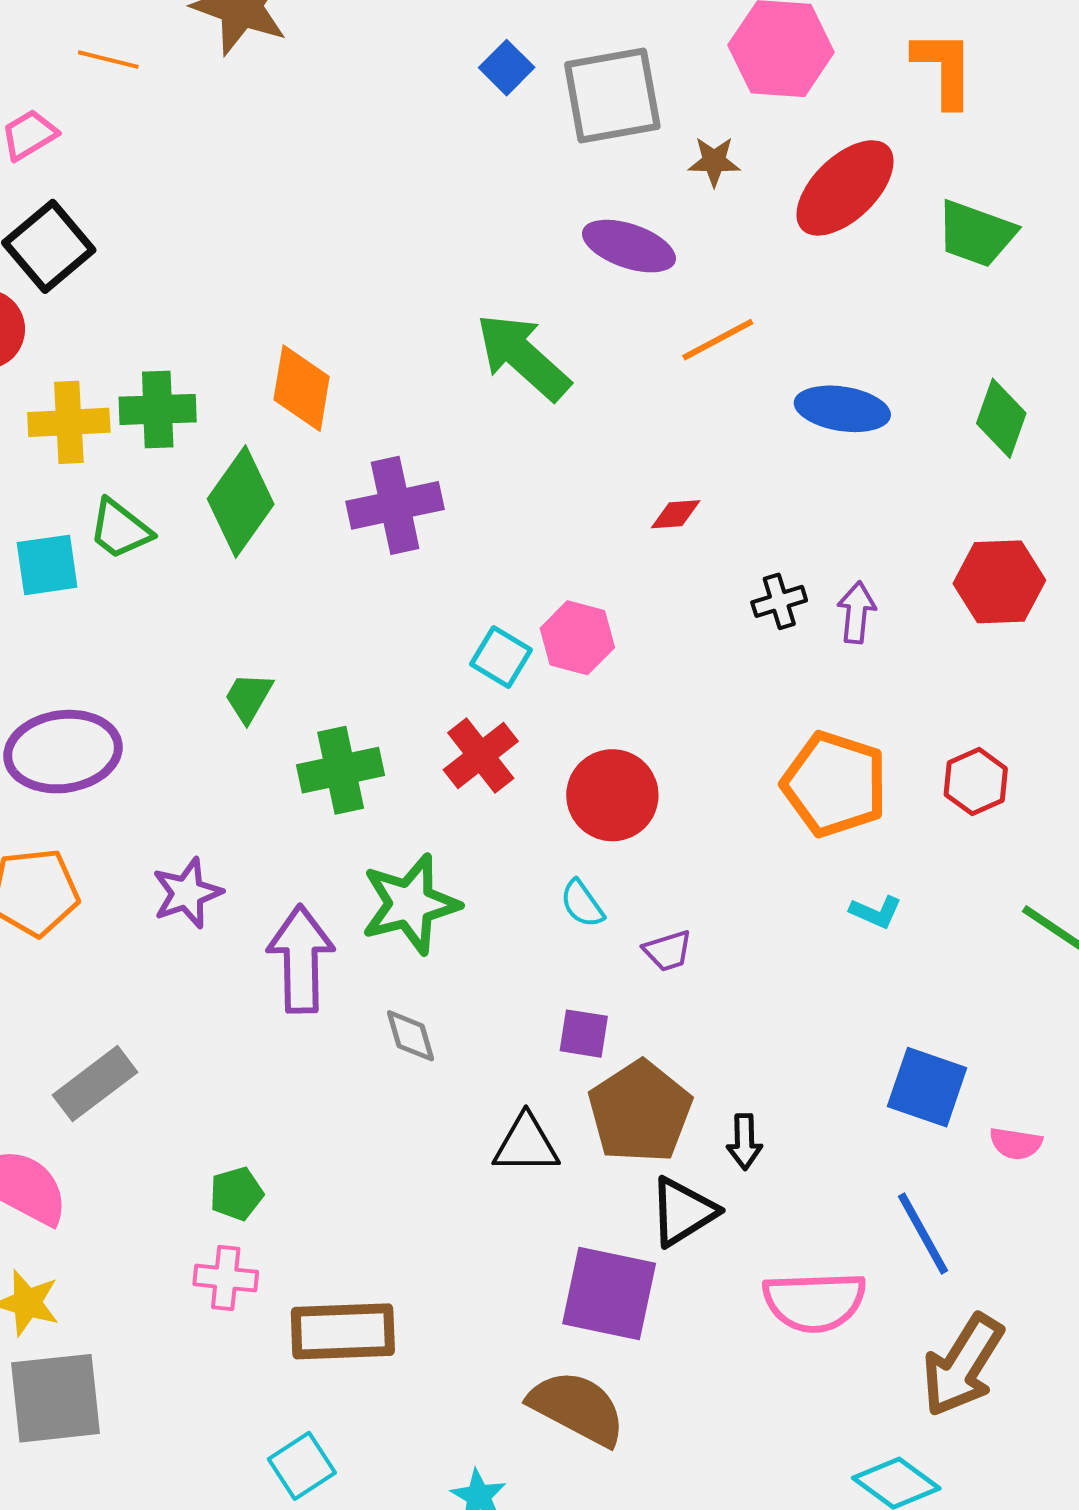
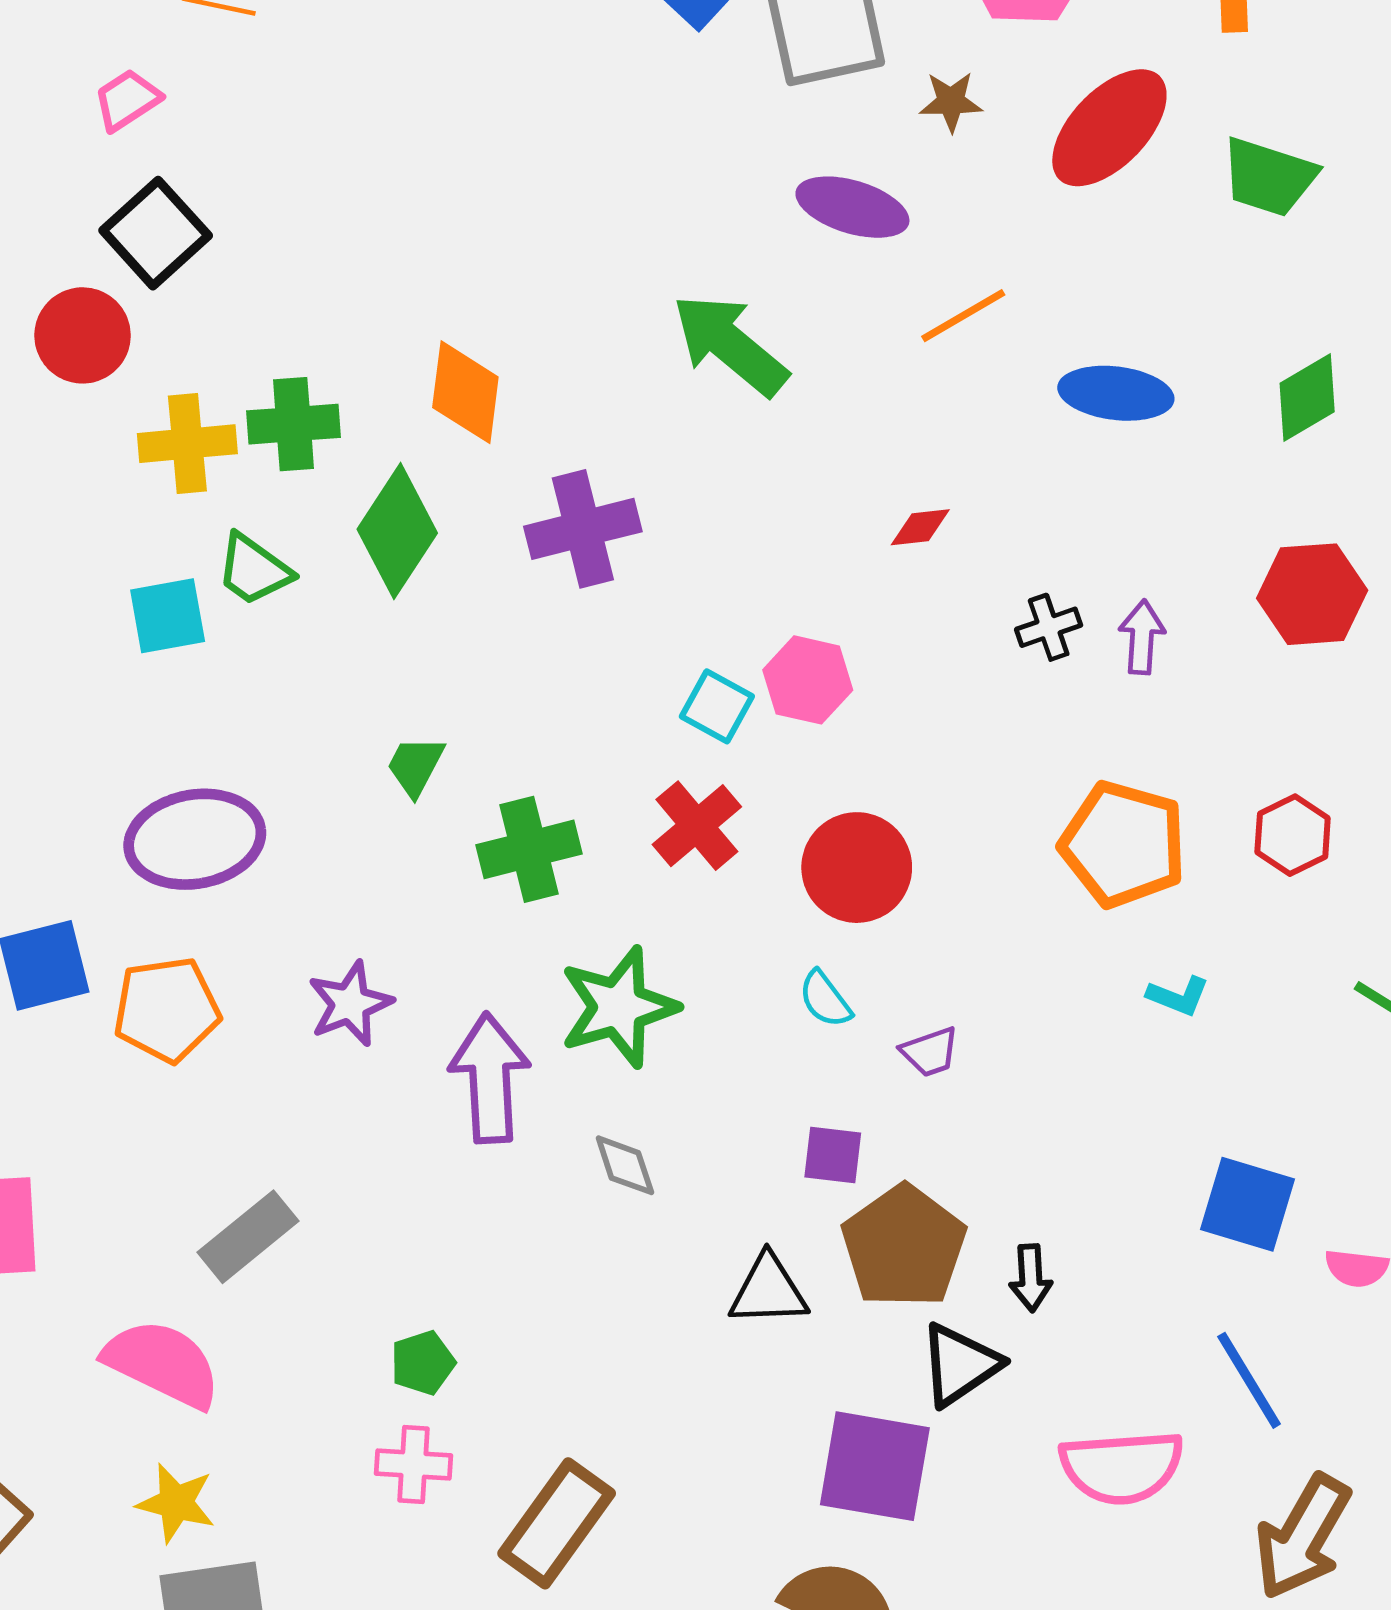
green diamond: (1001, 418) -> (1307, 398), turned 42
brown rectangle: (343, 1331) -> (557, 1523), turned -50

